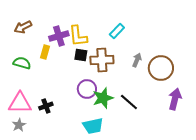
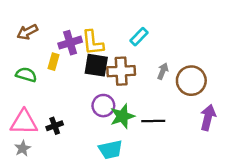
black square: (81, 55) -> (96, 65), size x1.5
black line: (129, 102) -> (153, 121), turned -42

